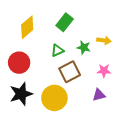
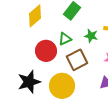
red circle: (19, 63) -> (46, 51), moved

